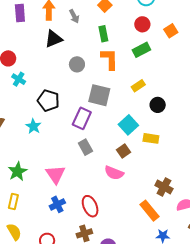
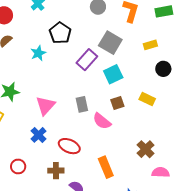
cyan square: (128, 125) -> (113, 74), moved
gray rectangle: (85, 147) -> (82, 104), moved
blue cross: (57, 204) -> (38, 135), turned -35
red ellipse: (90, 206) -> (69, 146), turned -60
orange rectangle: (150, 211) -> (106, 167), moved

